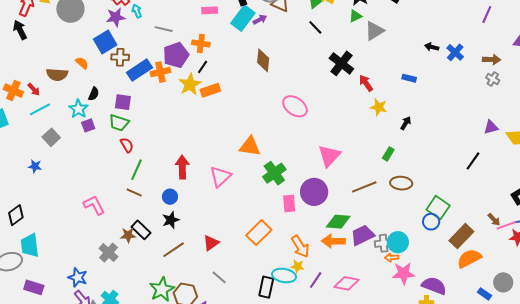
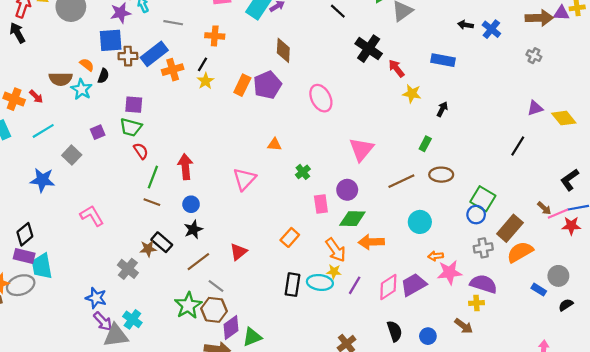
blue square: (105, 42) -> (111, 40), turned 30
purple pentagon: (176, 55) -> (267, 85), moved
brown arrow: (492, 60) -> (539, 18), moved, size x1.4
black line: (203, 67) -> (203, 64), moved
blue rectangle: (140, 70) -> (154, 54), moved
blue rectangle: (409, 78) -> (443, 60), size x1.5
yellow star: (190, 84) -> (206, 81), size x0.7
orange rectangle: (210, 90) -> (242, 85), moved, turned -42
black semicircle: (94, 94) -> (103, 76), moved
pink ellipse: (295, 106) -> (321, 98), turned 30
cyan line: (40, 109) -> (43, 131), moved
cyan star: (78, 109) -> (82, 89), moved
gray square: (51, 137) -> (72, 155), moved
orange triangle: (250, 146) -> (275, 145), size x0.6
blue star: (35, 166) -> (42, 180), size x1.6
red arrow: (182, 167) -> (185, 167), moved
green cross: (274, 173) -> (303, 172), size x0.6
purple circle: (314, 192) -> (347, 190), size x0.7
pink L-shape: (94, 205) -> (92, 216), moved
green diamond: (338, 222) -> (352, 219), moved
orange rectangle: (259, 233) -> (290, 237), size x0.7
purple trapezoid: (362, 235) -> (414, 285), moved
cyan circle: (398, 242) -> (420, 222), moved
gray cross: (384, 243) -> (483, 248), moved
gray line: (219, 277) -> (216, 286), moved
pink diamond: (347, 283) -> (388, 287), turned -40
purple rectangle: (34, 287) -> (24, 256), moved
black rectangle: (266, 287) -> (292, 285), moved

